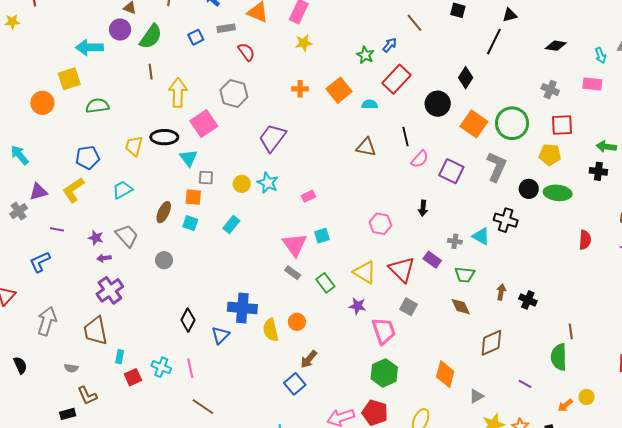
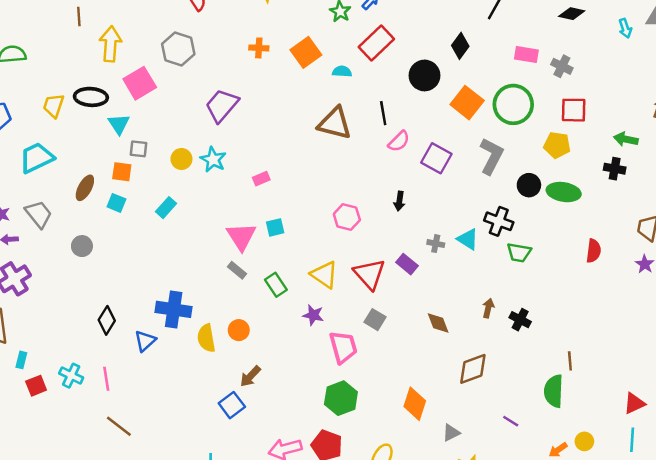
pink rectangle: (592, 84) -> (526, 54), moved
brown triangle: (366, 147) -> (335, 123), size x1.4
cyan trapezoid: (122, 190) -> (37, 158), size x1.4
green trapezoid: (465, 275) -> (519, 252), moved

